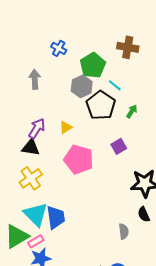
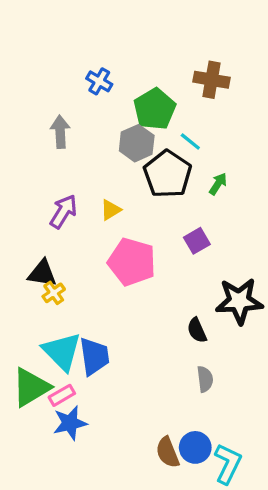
black triangle: (31, 147) -> (42, 273), moved
yellow cross: (31, 178) -> (54, 293), size x0.6
black semicircle: (144, 214) -> (197, 330), moved

